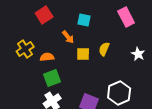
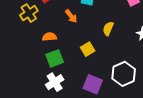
yellow cross: (25, 49) -> (29, 13), moved
yellow square: (83, 54) -> (88, 49), moved, turned -32

